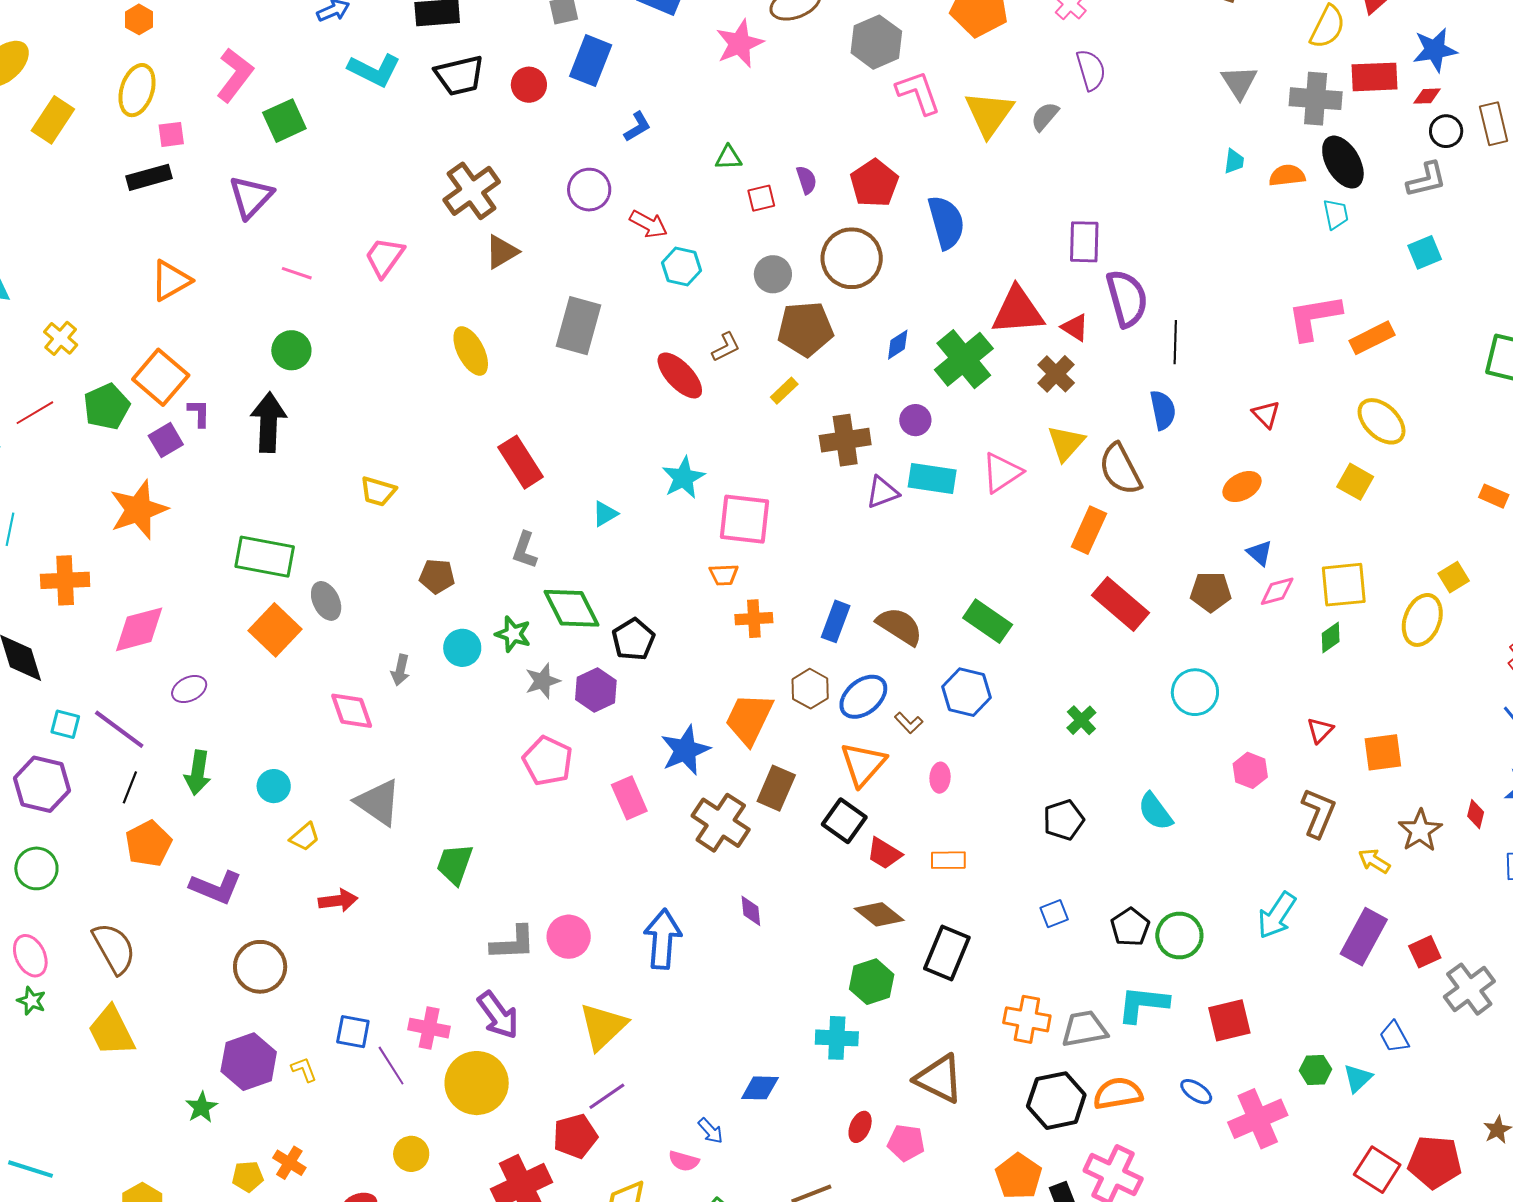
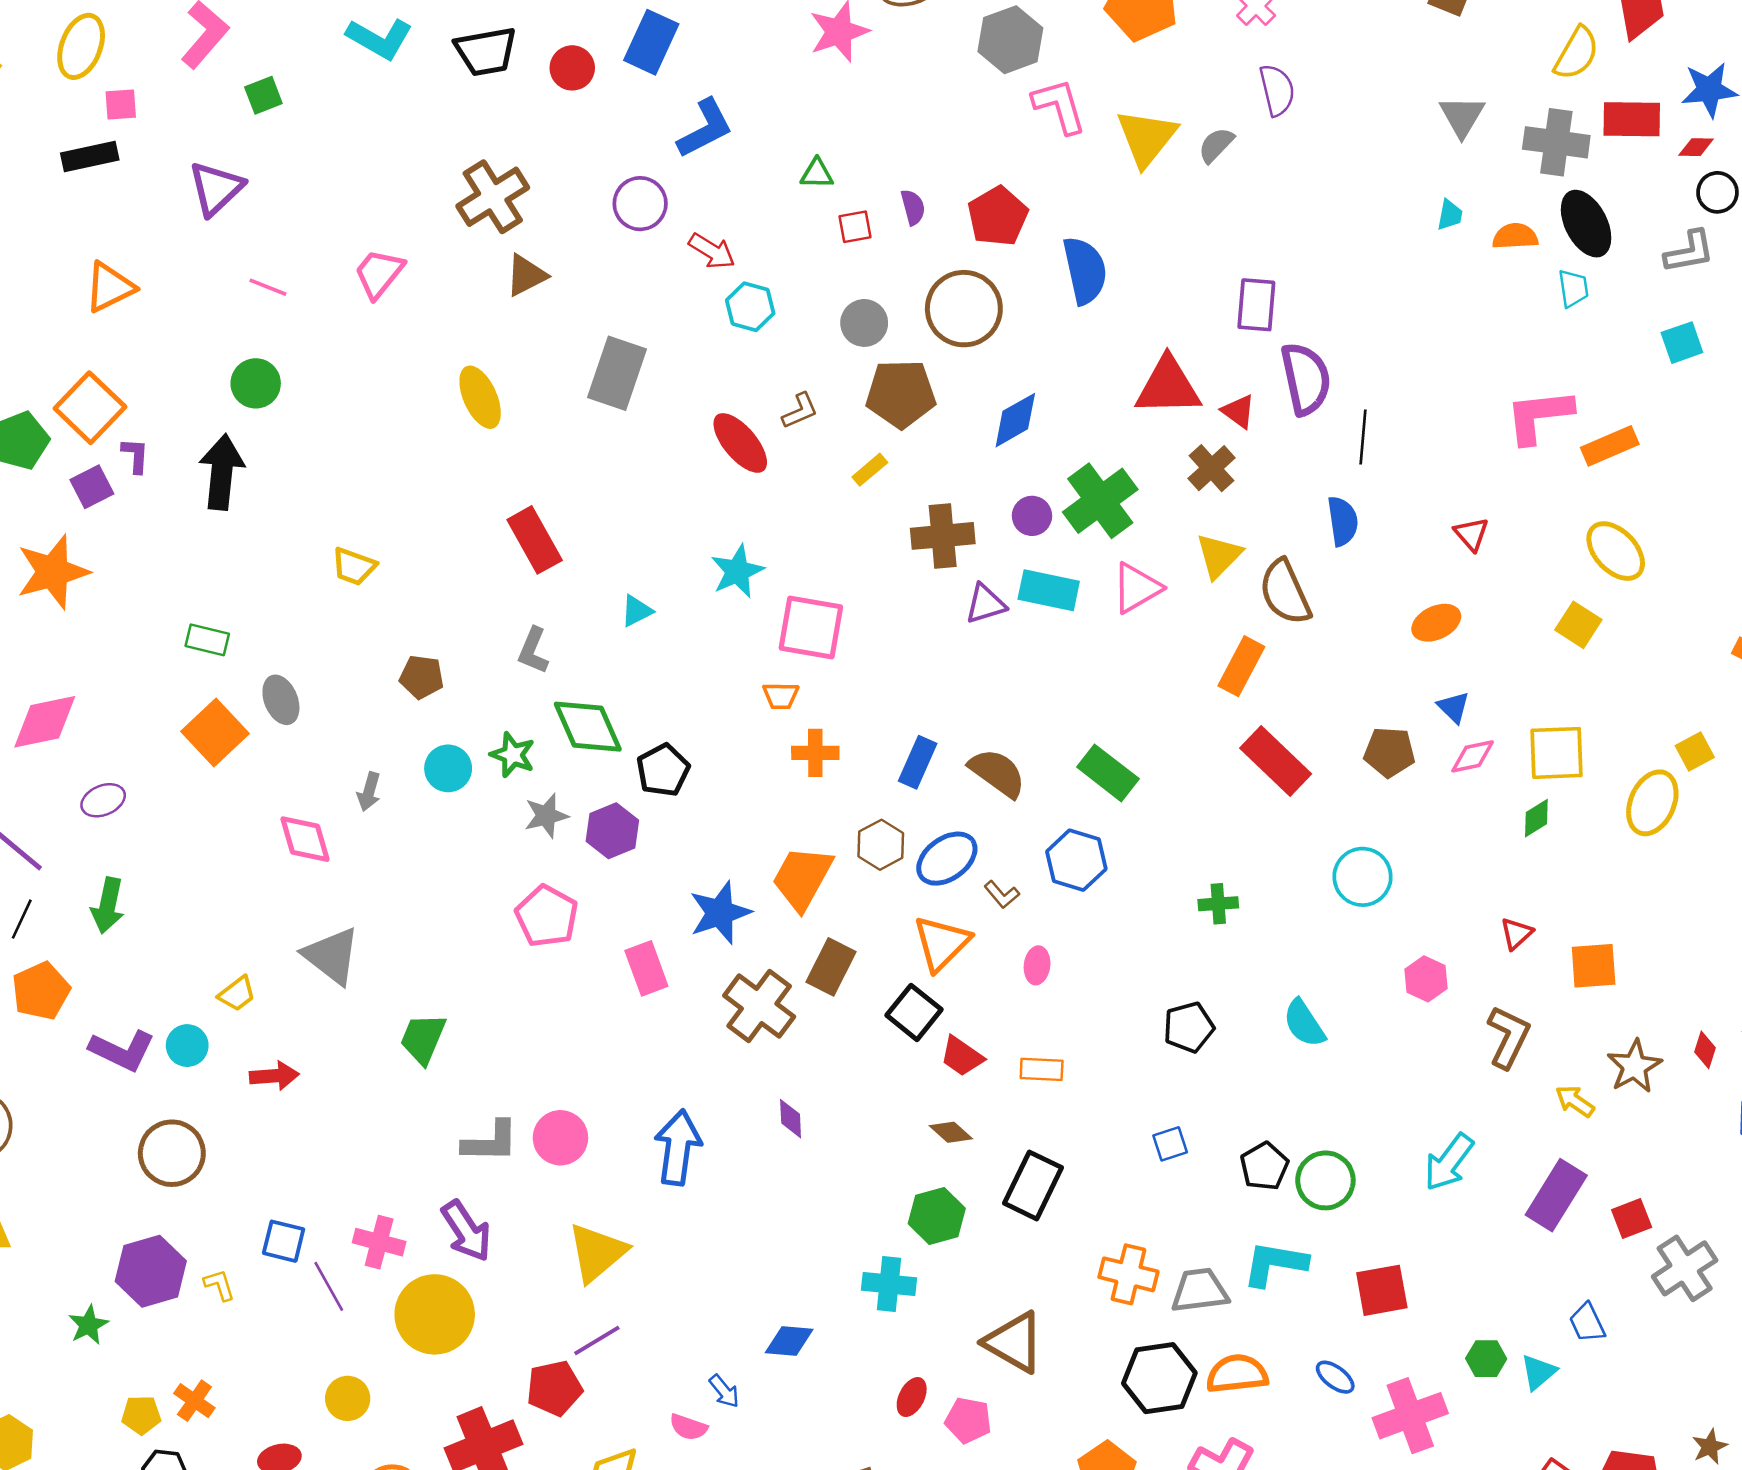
green square: (284, 121) -> (263, 95), size x0.7
blue L-shape: (637, 127) -> (705, 128), size x1.6
blue diamond: (898, 345) -> (1015, 420), size x1.5
green cross: (964, 359) -> (1100, 501), moved
green rectangle: (265, 557) -> (207, 640), size x0.6
green cross: (1081, 720) -> (1218, 904), turned 36
cyan circle: (274, 786) -> (187, 1046), moved
brown diamond: (879, 914) -> (951, 1132), size x0.7

